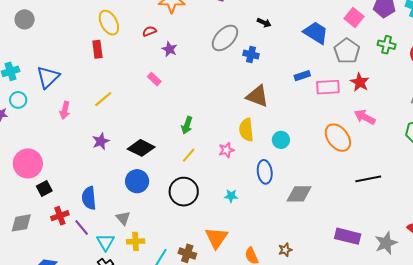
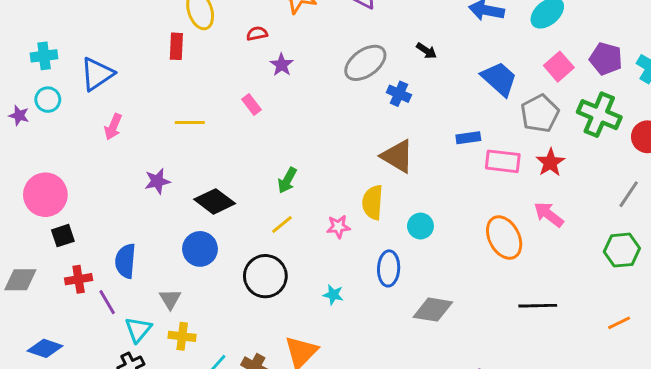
green cross: (387, 45) -> (599, 115), size x1.6
yellow line: (103, 99) -> (190, 122), moved, turned 30

